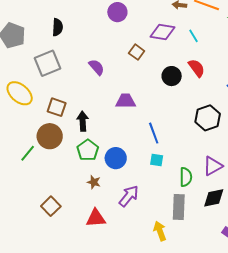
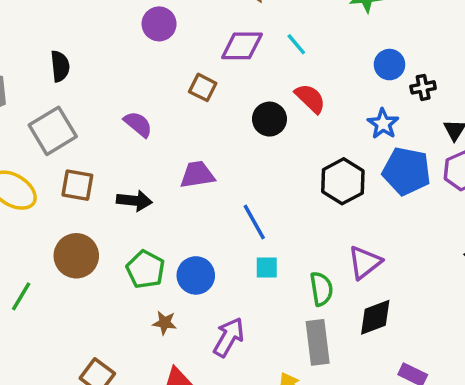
brown square: (57, 107) -> (77, 185), moved
black arrow: (83, 121) -> (134, 201), moved, turned 108
green line: (28, 153) -> (21, 296), moved

